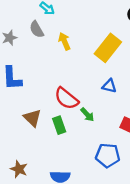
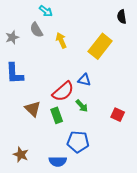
blue triangle: (109, 86) -> (84, 80), moved
red semicircle: (66, 98) -> (63, 91), turned -80
blue pentagon: (108, 155) -> (78, 142), moved

